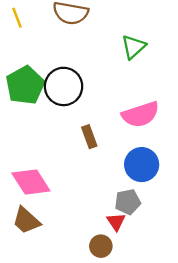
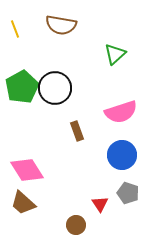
gray pentagon: (128, 202) -> (128, 193), moved, turned 30
brown circle: (101, 246) -> (76, 225), moved

